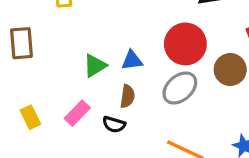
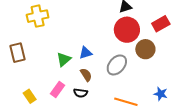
red circle: (185, 44) -> (127, 30), moved
brown semicircle: (127, 96) -> (86, 75), turned -32

